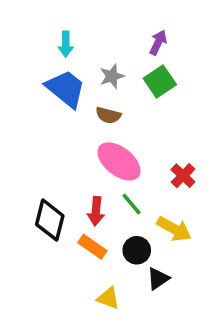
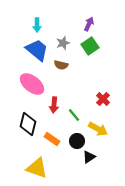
pink ellipse: (119, 161) -> (32, 84), moved
red arrow: (96, 211) -> (54, 105), moved
yellow triangle: (108, 298) -> (37, 168), moved, size x1.6

